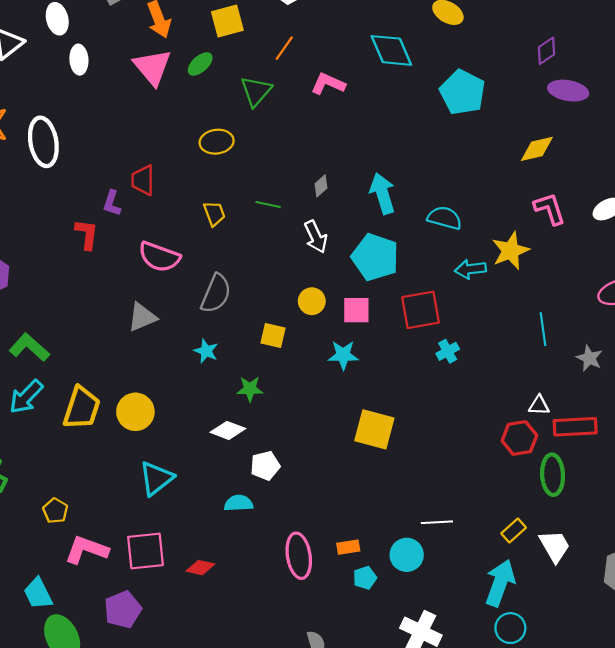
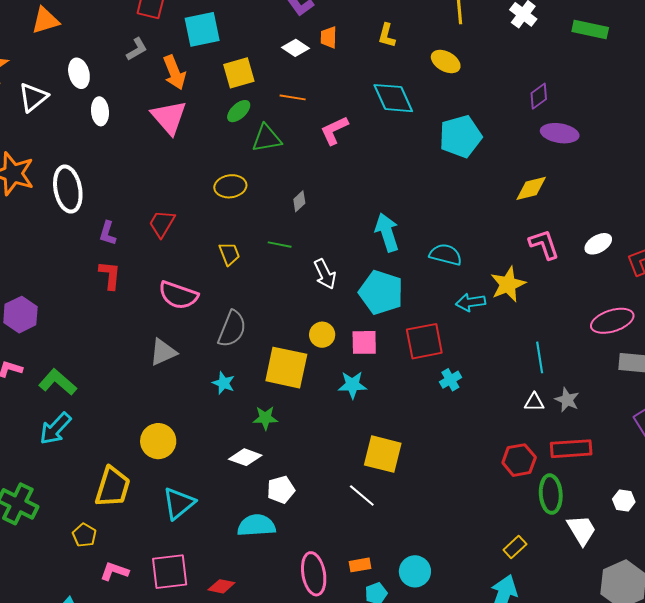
orange line: (284, 48) -> (293, 97), turned 65
green ellipse: (200, 64) -> (239, 111), moved
pink L-shape: (328, 84) -> (334, 130), turned -48
green triangle: (256, 91) -> (267, 138), turned 40
cyan pentagon: (462, 92) -> (460, 136), turned 30
red trapezoid: (143, 180) -> (162, 224), turned 32
gray diamond: (321, 186) -> (299, 201), moved
purple L-shape: (112, 203) -> (108, 233), moved
yellow square: (273, 336) -> (286, 368), size x1.8
gray star: (589, 358) -> (567, 400), moved
white triangle: (539, 405) -> (534, 402), moved
yellow trapezoid: (82, 408) -> (113, 487), moved
cyan semicircle: (239, 503) -> (256, 525), size x1.4
white line: (437, 522) -> (362, 495), moved, turned 44
white trapezoid: (555, 546) -> (582, 530), moved
pink L-shape: (87, 550) -> (114, 571), size x0.7

